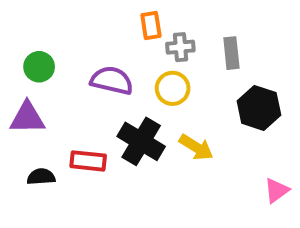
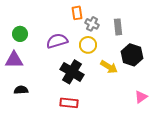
gray cross: (180, 47) -> (92, 24), turned 32
purple semicircle: (112, 80) -> (57, 41), turned -30
yellow arrow: (196, 147) -> (109, 67), moved
red rectangle: (88, 161) -> (69, 103), moved

